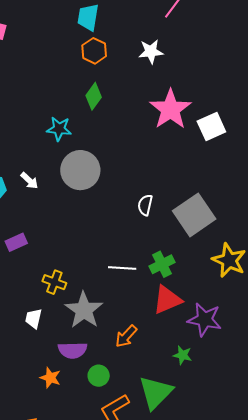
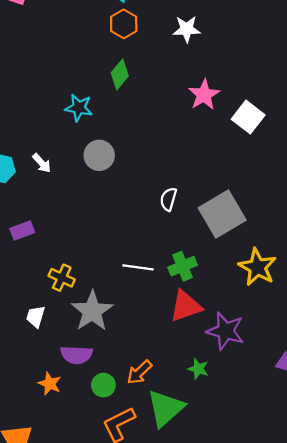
pink star: (170, 109) -> (204, 95), size x0.7
white square: (211, 126) -> (248, 117), turned -32
gray circle: (80, 170) -> (99, 155), size x0.7
orange arrow: (126, 336) -> (139, 372), moved

